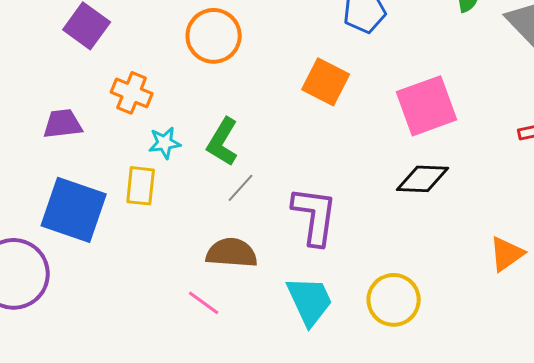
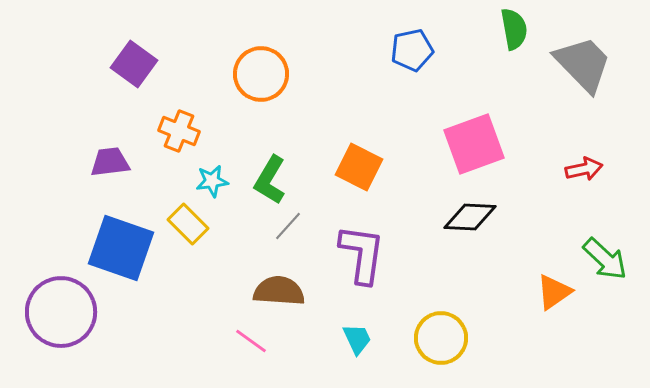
orange square: (326, 82) -> (359, 167), moved
yellow rectangle: (141, 186) -> (188, 224), turned -51
cyan trapezoid: (310, 301) -> (357, 339), size x0.6

